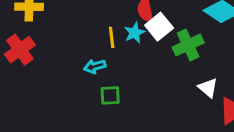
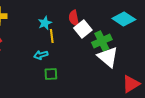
cyan star: (135, 33) -> (45, 23), moved
white triangle: (208, 88) -> (108, 57), moved, size x1.6

